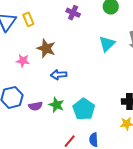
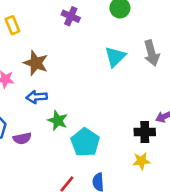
blue arrow: (59, 75) -> (37, 97), moved
green star: (56, 105) -> (58, 120), moved

